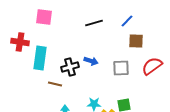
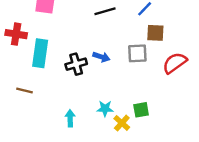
gray square: (121, 68) -> (137, 53), moved
brown line: (55, 84) -> (25, 91), moved

